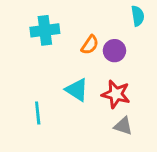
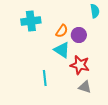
cyan triangle: (77, 90) -> (62, 50), moved
cyan line: (38, 113) -> (45, 78), moved

